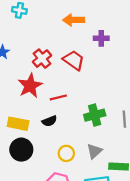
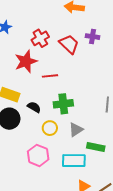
purple cross: (101, 38) -> (92, 37), moved
green cross: (95, 115) -> (63, 104), moved
black semicircle: (49, 121) -> (34, 107), moved, turned -136

